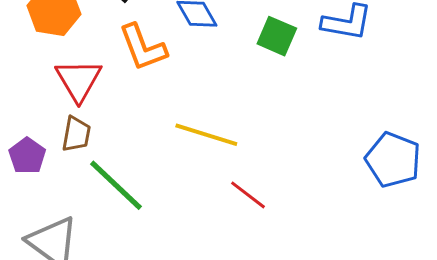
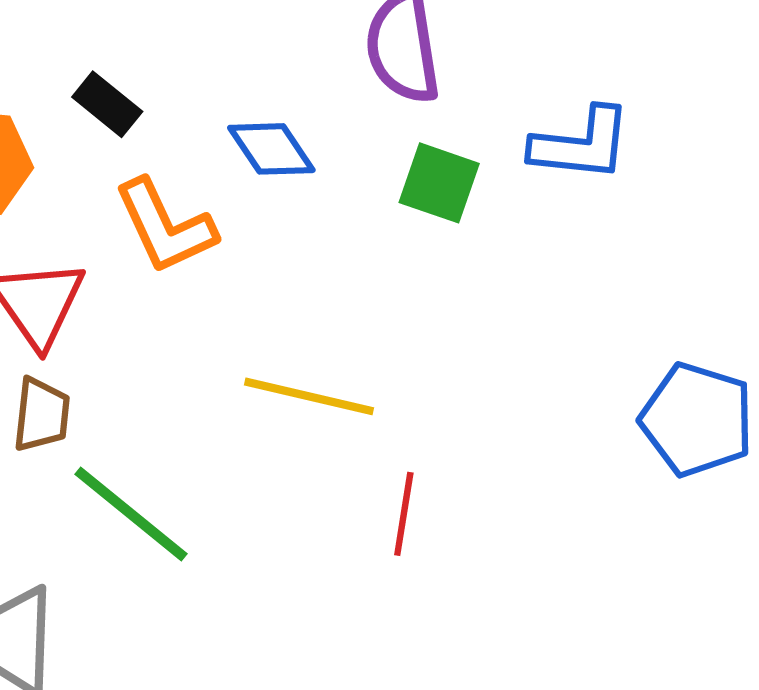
red line: (248, 195) -> (404, 514), turned 66

